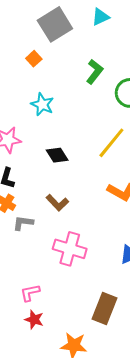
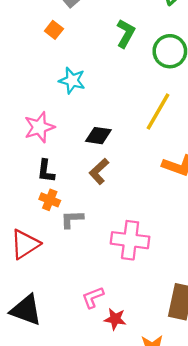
black diamond: (57, 155) -> (98, 136), turned -40
brown L-shape: (57, 203) -> (99, 171), moved, turned 100
red star: (34, 320) -> (115, 319), moved

